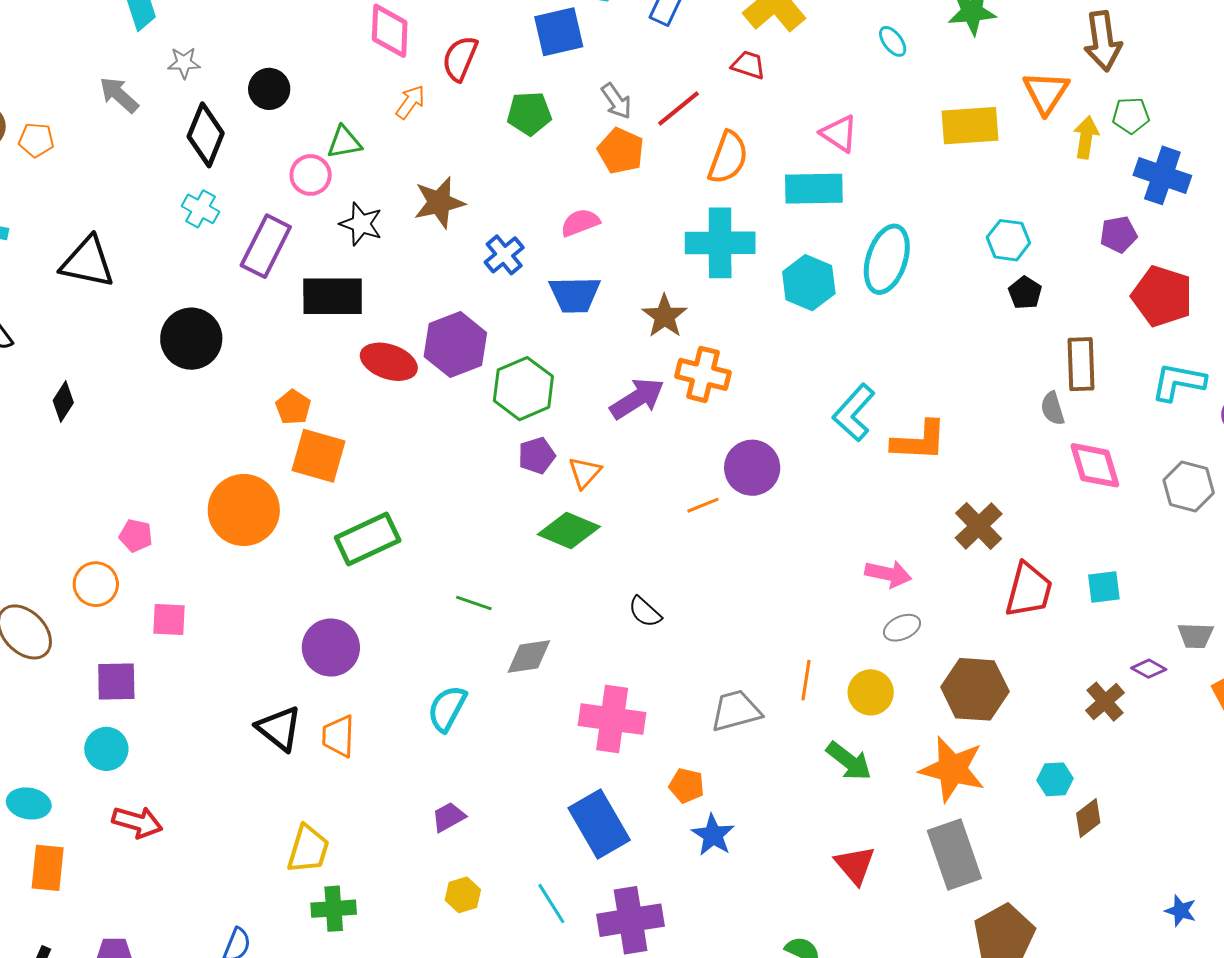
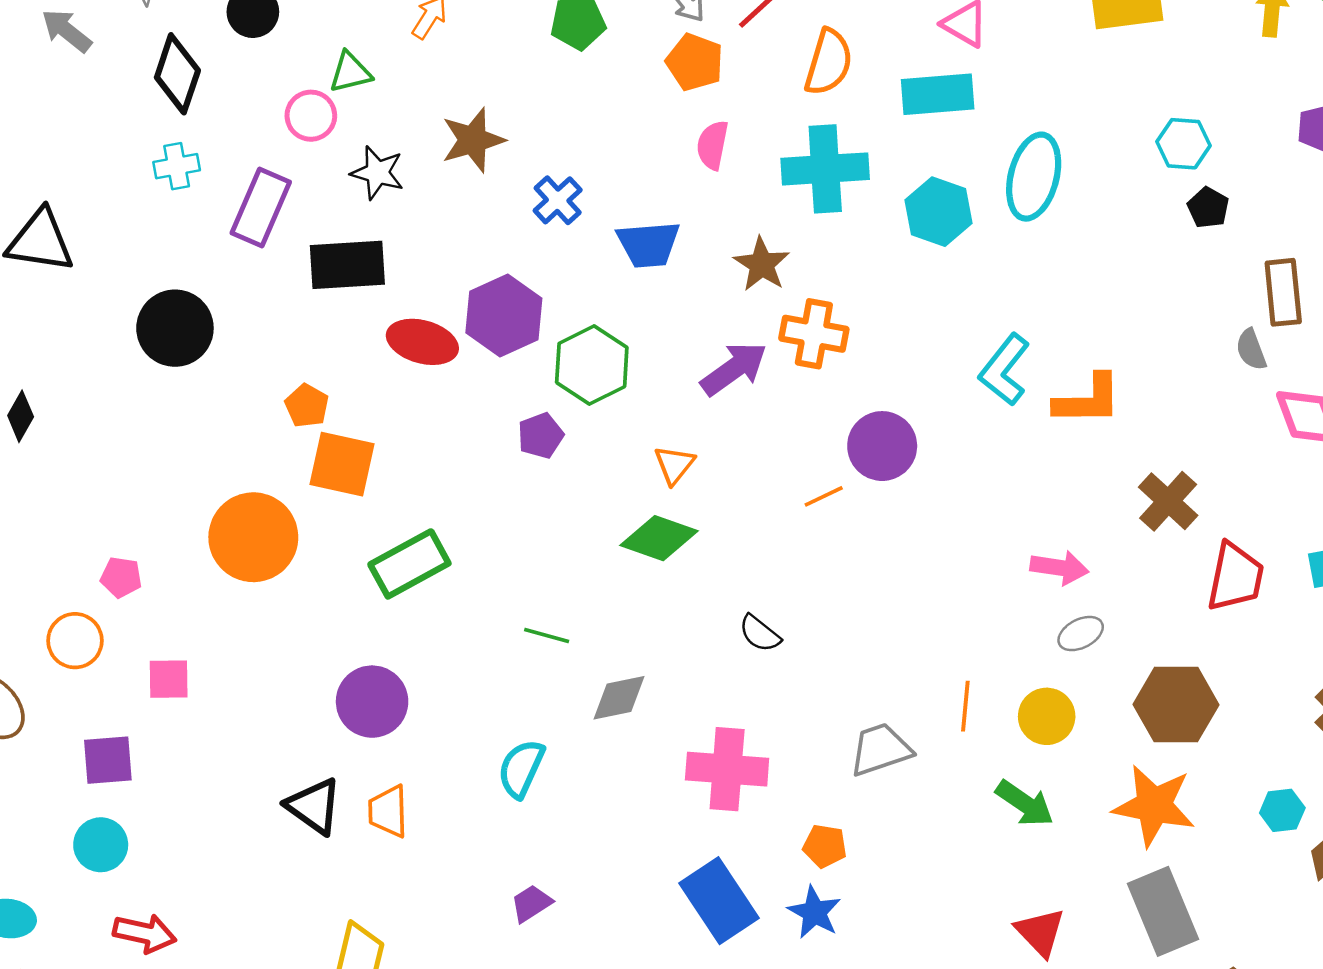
cyan cross: (201, 209) -> (177, 166), turned -36
pink semicircle: (580, 223) -> (712, 145), moved, turned -54
purple pentagon: (537, 456) -> (541, 436), moved
blue star: (713, 835) -> (814, 912), moved

